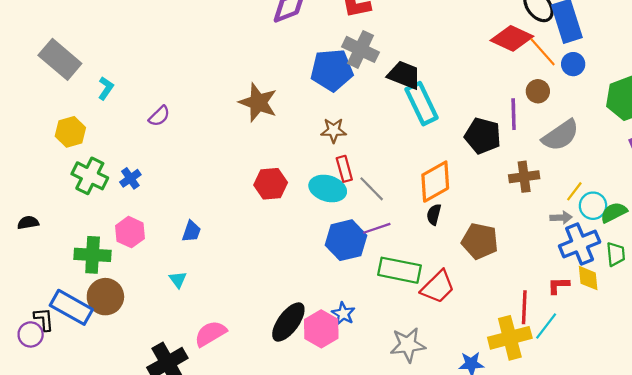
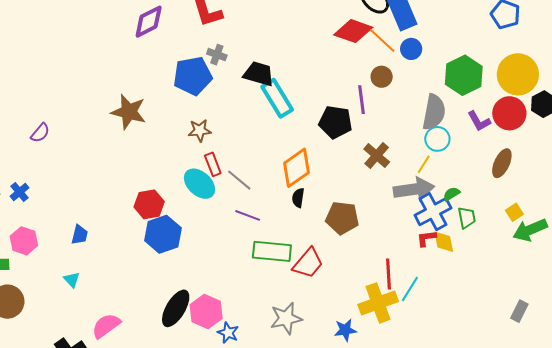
gray cross: (360, 49) -> (217, 55), size x0.6
gray semicircle: (561, 135) -> (434, 112), moved, turned -39
brown cross: (524, 177) -> (377, 156), turned -36
red hexagon: (271, 184) -> (149, 204), moved
cyan ellipse: (328, 188) -> (199, 184), turned 32
cyan circle: (593, 206) -> (437, 139), moved
green semicircle: (614, 212) -> (451, 194), moved, size x0.7
gray arrow: (561, 218) -> (414, 189), size x2.0
purple line: (377, 228) -> (248, 215), turned 45
blue hexagon: (346, 240) -> (163, 234), moved
red L-shape: (558, 286) -> (426, 238), moved
blue star: (343, 314) -> (228, 333), moved

